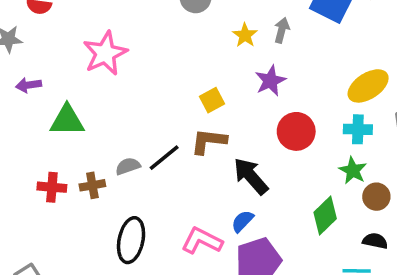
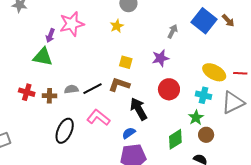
yellow star: (245, 35) -> (117, 26), moved
purple arrow: (28, 85) -> (50, 36), moved, turned -72
yellow ellipse: (368, 86) -> (214, 72), turned 50
yellow square: (212, 100) -> (126, 62), turned 32
pink L-shape: (202, 241) -> (98, 117), moved

